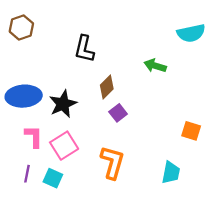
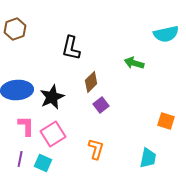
orange L-shape: (112, 162) -> (96, 149), size x0.7

